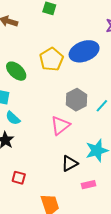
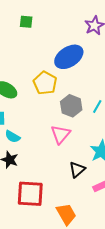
yellow pentagon: (51, 59) -> (45, 83), moved
red square: (19, 178) -> (30, 194), size x2.0

